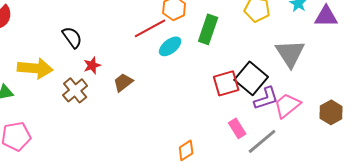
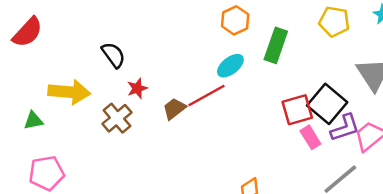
red line: (150, 28) -> (207, 96), moved
pink rectangle: (237, 128) -> (310, 137), moved

